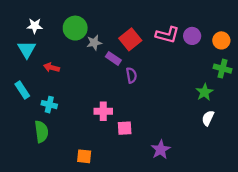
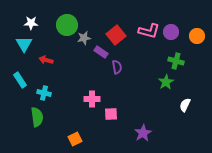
green cross: (222, 69) -> (176, 61), moved
green star: (204, 92) -> (166, 82), moved
orange square: (84, 156) -> (75, 139), turned -32

